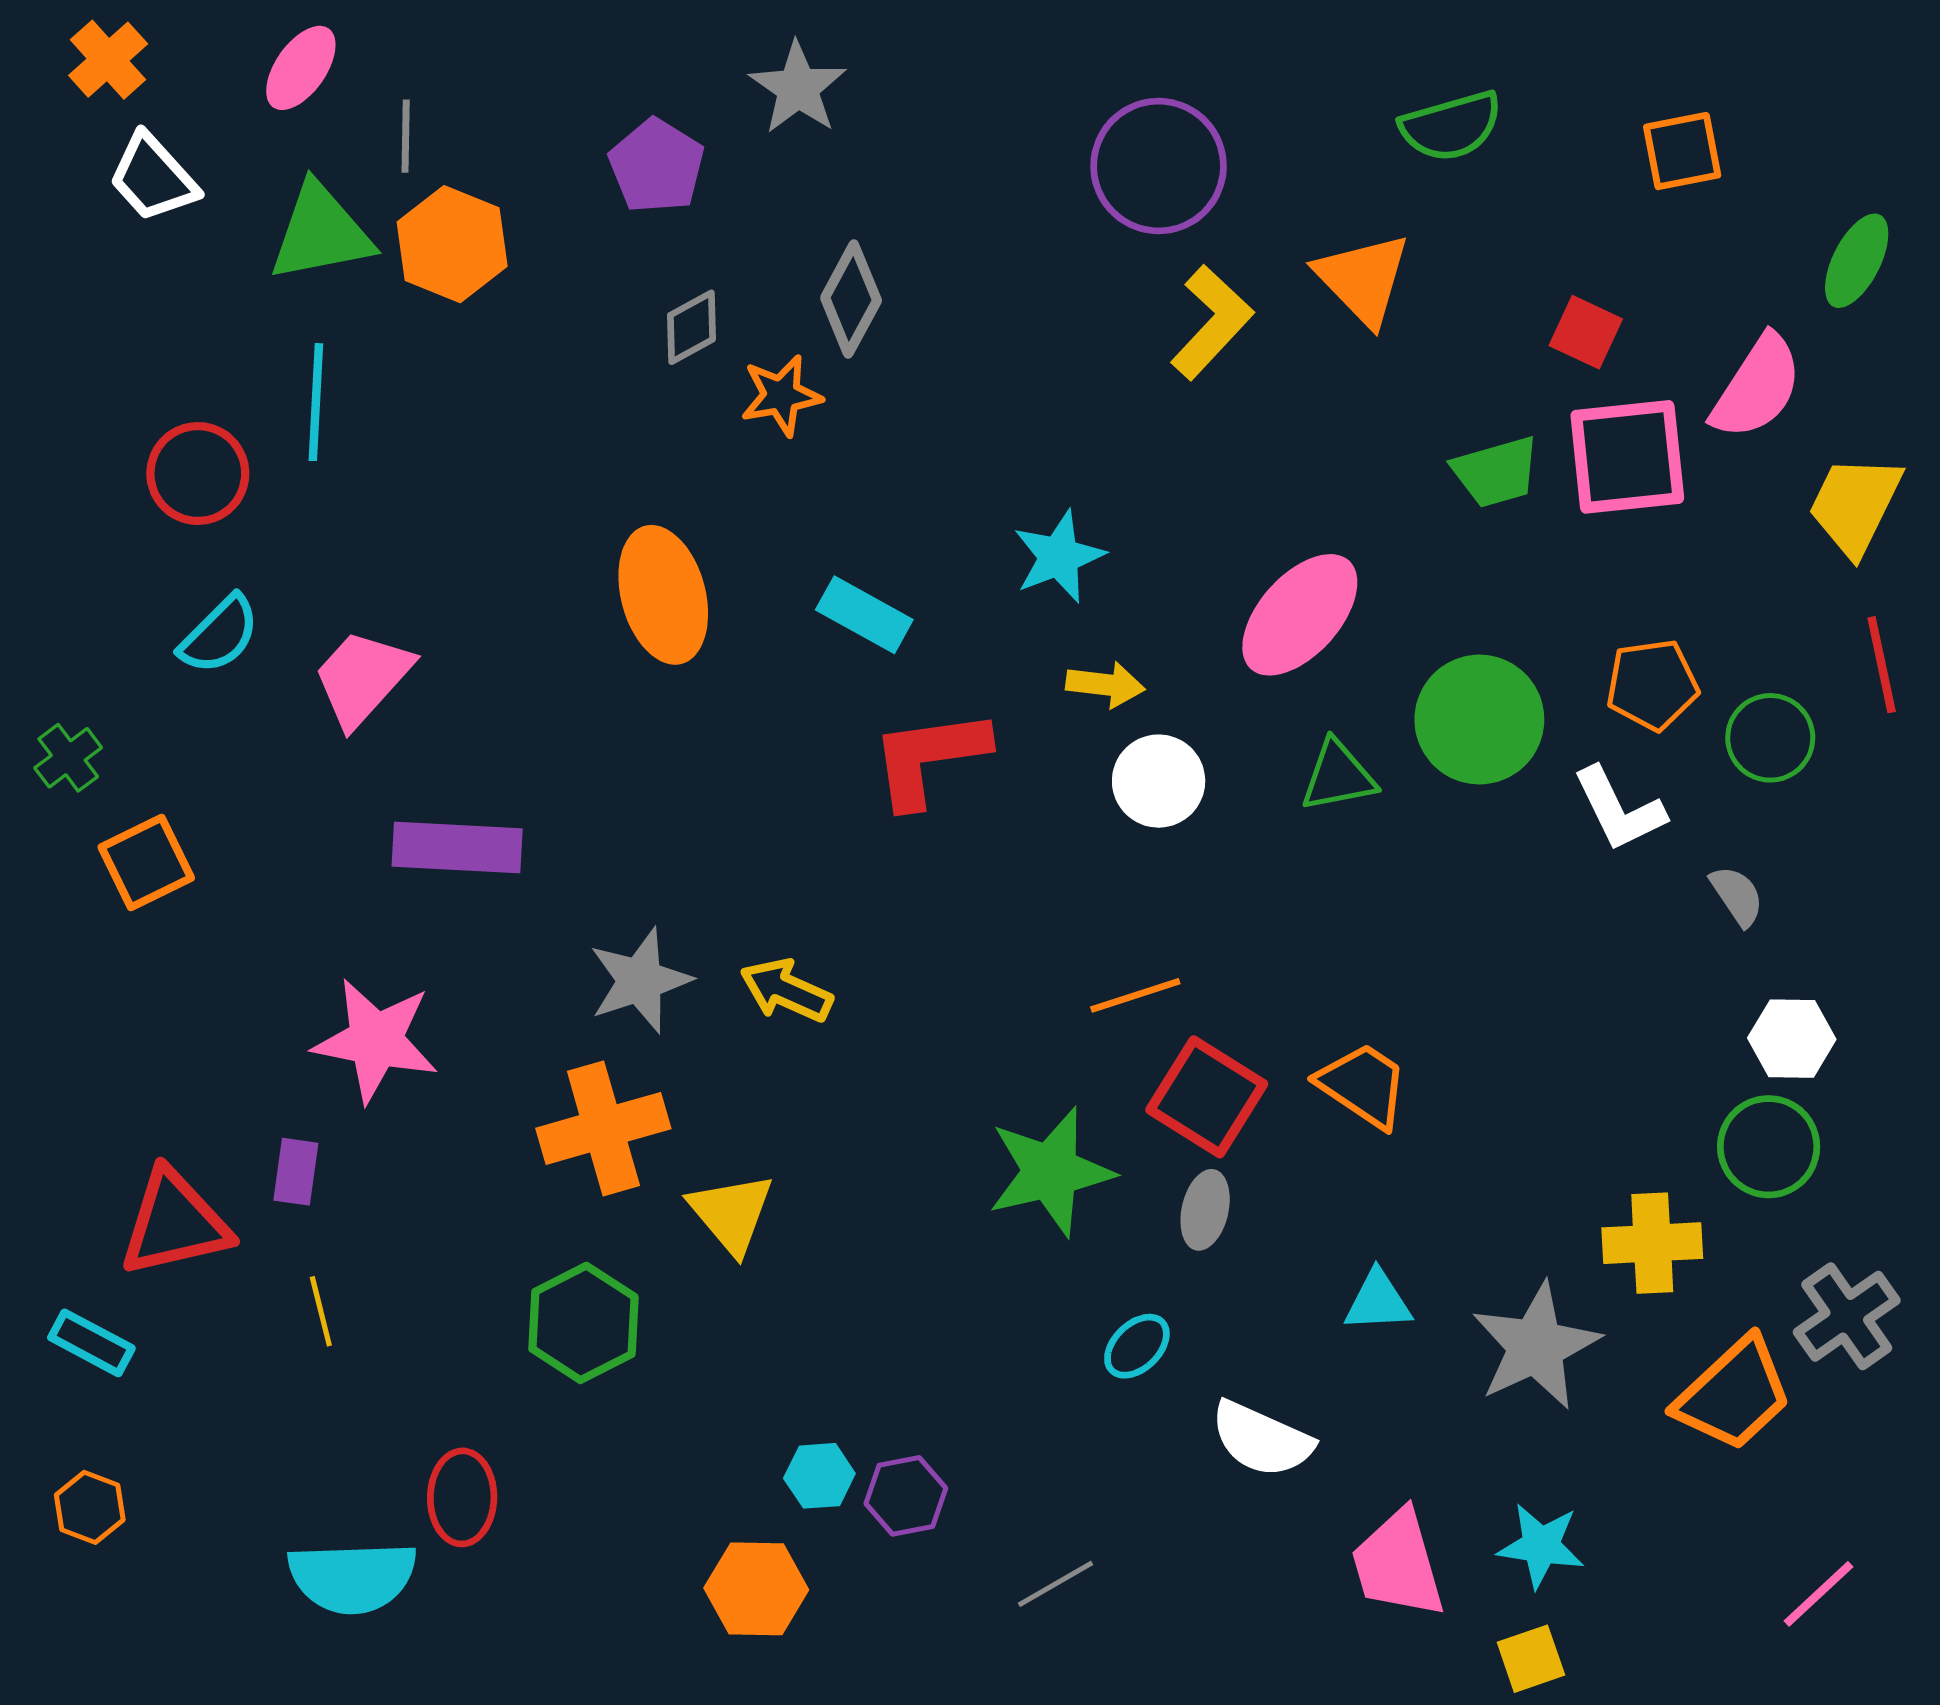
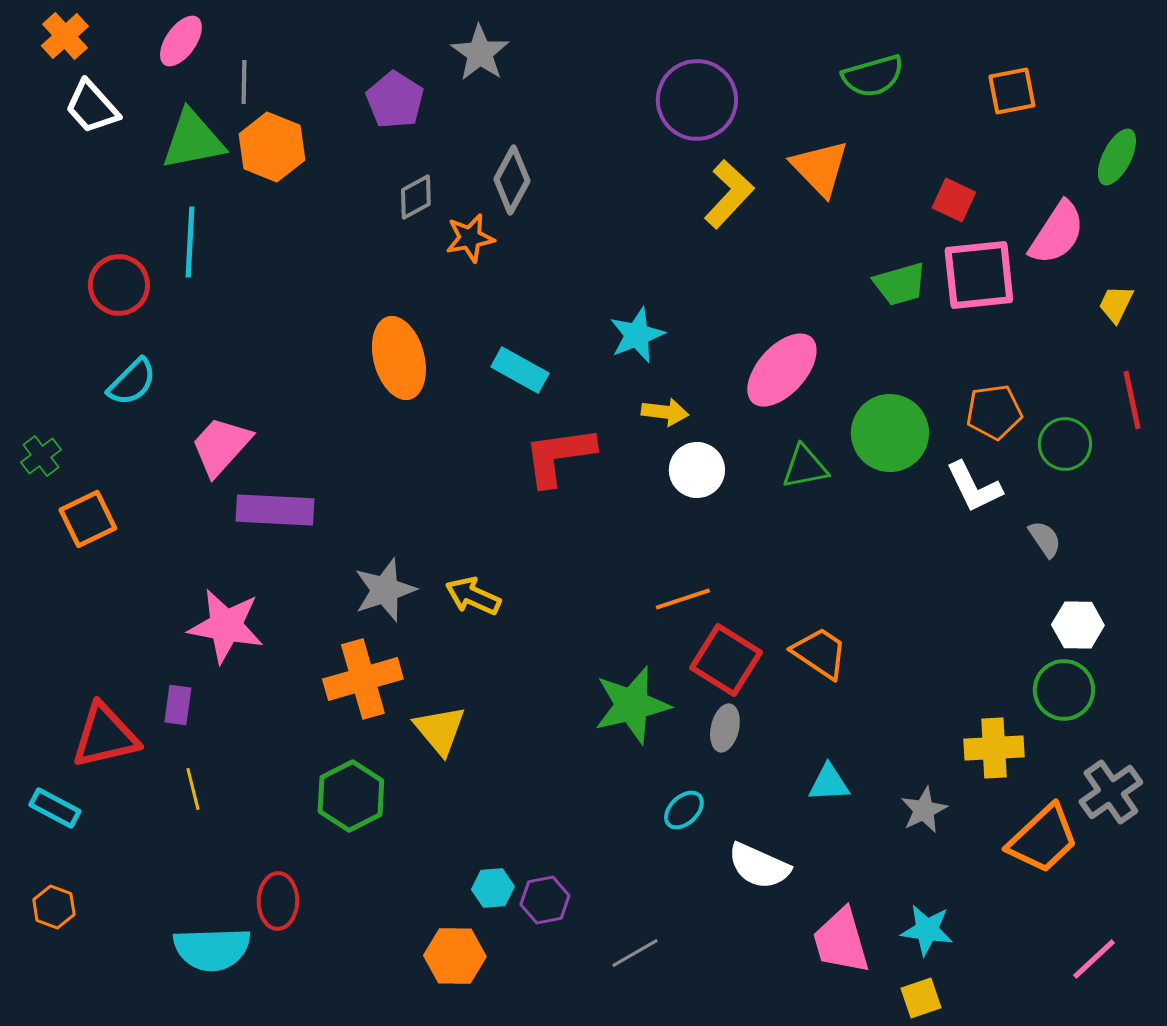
yellow trapezoid: (1855, 505) -> (1116, 304), size x0.6
pink trapezoid: (362, 678) -> (221, 446), moved
gray star: (1536, 1346) -> (924, 810), size x0.6

